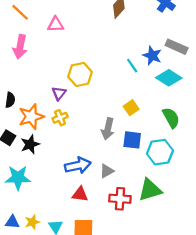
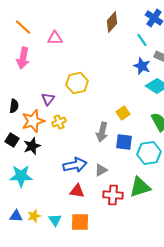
cyan line: (132, 66) -> (142, 40), moved
purple triangle: (59, 93) -> (48, 99), moved

